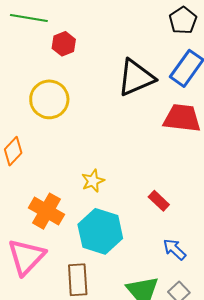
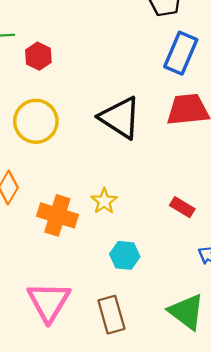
black triangle: (136, 78) -> (120, 118), moved, turned -51
orange cross: (47, 211) -> (57, 215), moved
cyan hexagon: (100, 231) -> (125, 255), size x0.6

